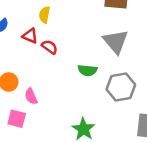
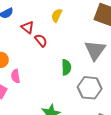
yellow semicircle: (45, 15) -> (57, 15), moved
green semicircle: (87, 70) -> (66, 67), turned -112

